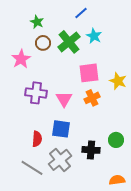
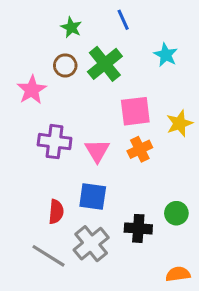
blue line: (81, 13) -> (123, 20), turned -72
green star: (37, 22) -> (71, 27), moved
cyan star: (94, 36) -> (166, 55), moved
yellow star: (118, 81) -> (179, 123), turned 30

